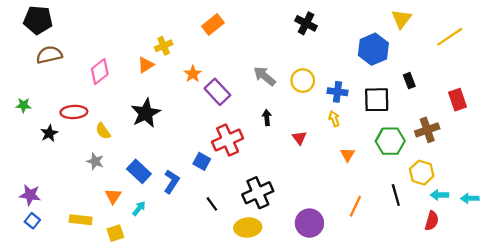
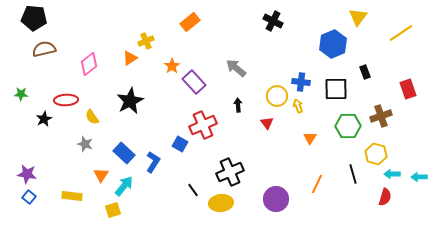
yellow circle: (303, 81) -> (277, 96), moved
black line: (212, 204) -> (193, 190), moved
cyan arrow: (139, 208) -> (124, 186), size x1.5
yellow square: (115, 233) -> (113, 210), moved

